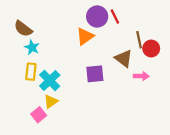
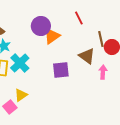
purple circle: (97, 16) -> (41, 26), moved
pink arrow: (141, 76) -> (103, 72), turned -88
cyan cross: (50, 81) -> (20, 63), moved

